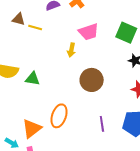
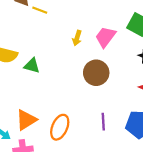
pink trapezoid: (89, 32) -> (106, 37), moved, turned 140
orange ellipse: (59, 116) -> (60, 127), moved

